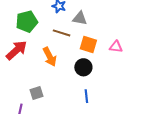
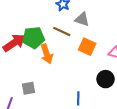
green pentagon: (27, 22) -> (33, 38), moved
black circle: (83, 67) -> (106, 79), moved

